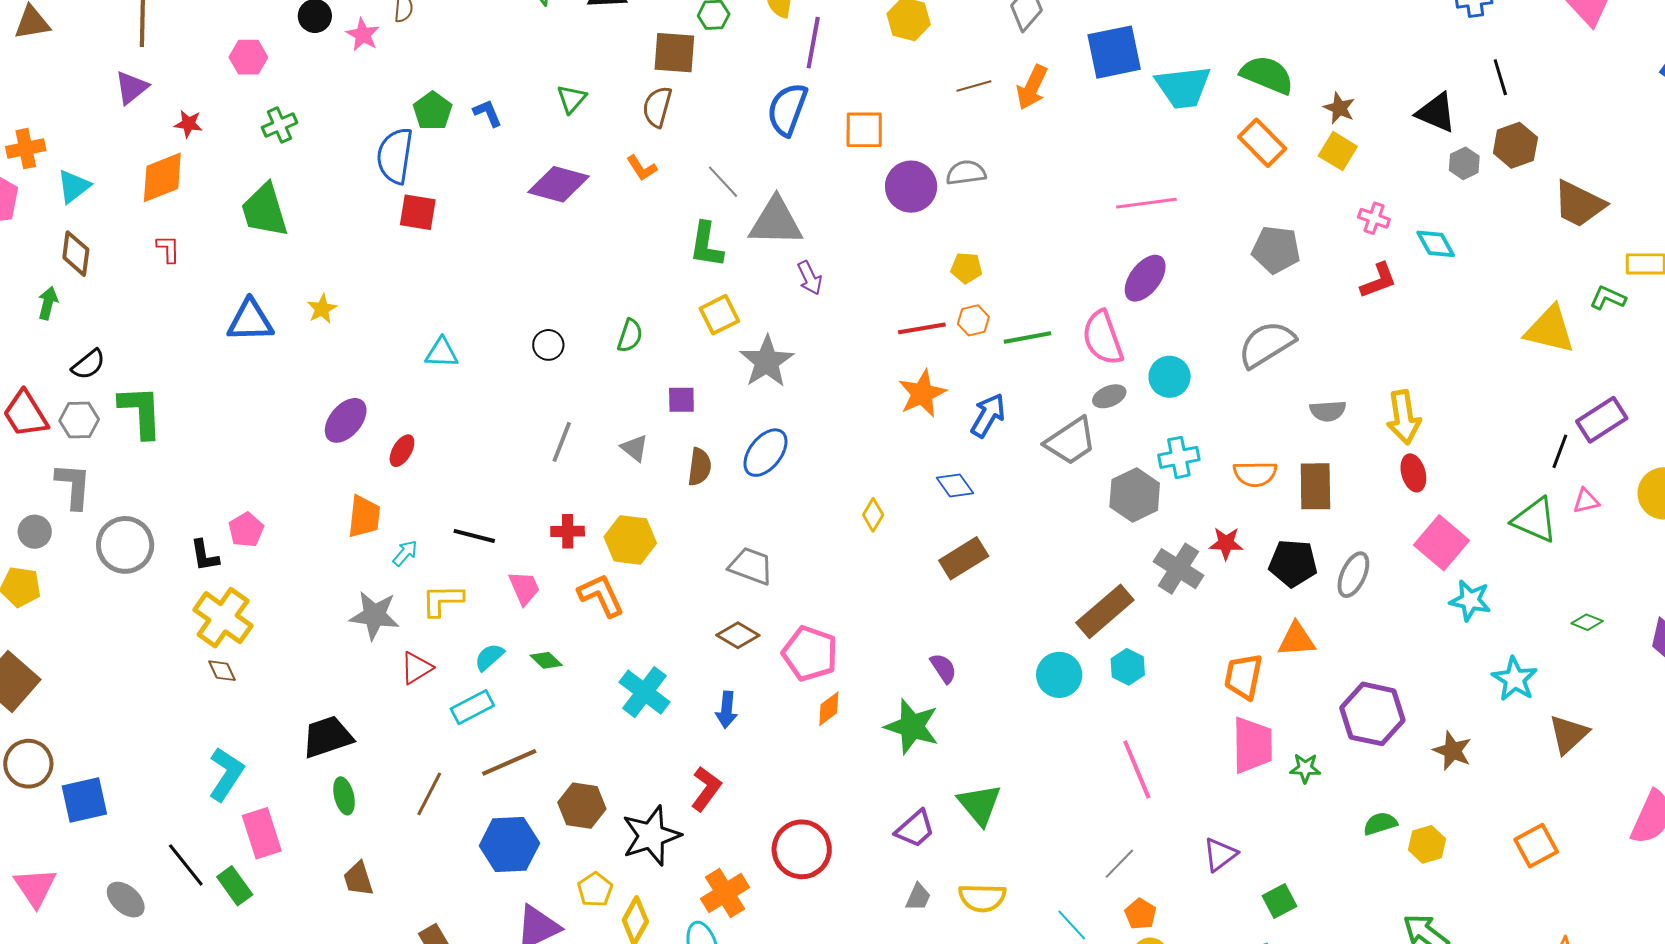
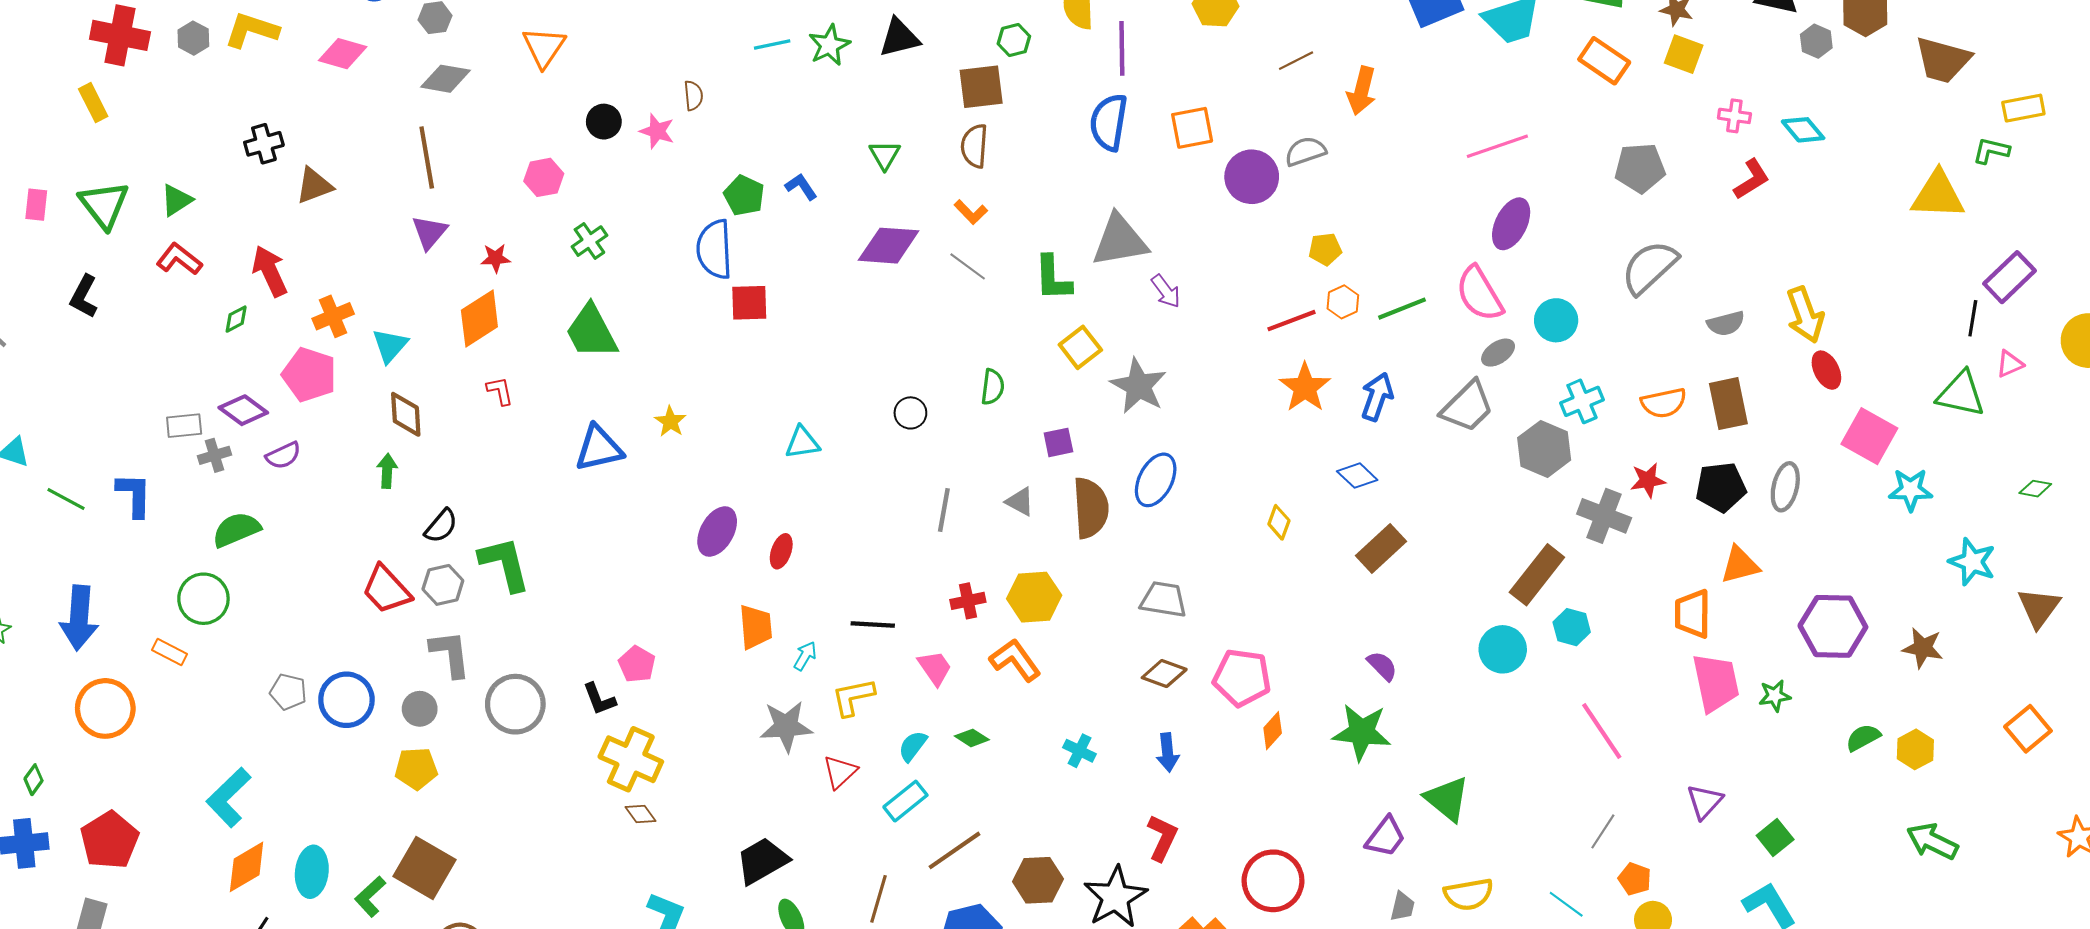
orange arrow: (1032, 87) -> (1362, 91), moved
gray line: (723, 182) -> (968, 266), moved
brown semicircle: (700, 467) -> (1091, 508), size x1.5
cyan cross: (644, 692) -> (1079, 751), size x0.6

